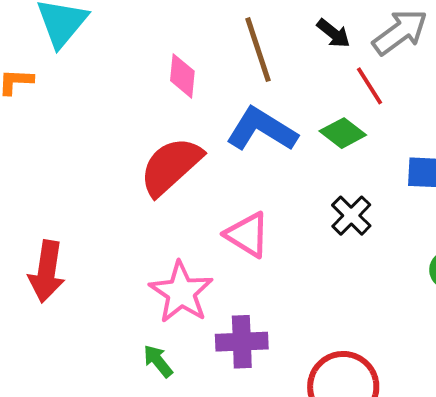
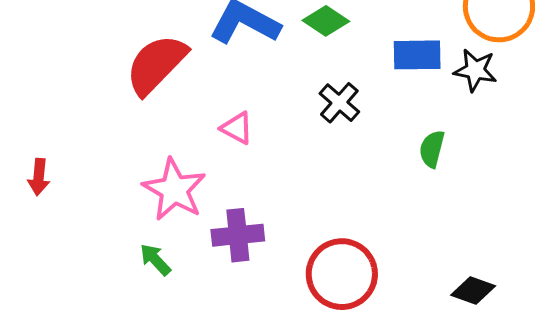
pink triangle: (247, 235) -> (237, 128), size x0.7
red arrow: (47, 271) -> (39, 177), size x0.6

